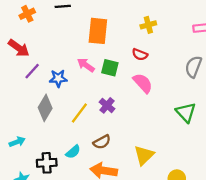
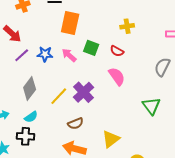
orange rectangle: (98, 31) -> (70, 23), moved
green square: (110, 68) -> (91, 48), moved
blue star: (58, 78) -> (45, 54), moved
purple cross: (107, 105) -> (83, 92), size x1.5
cyan semicircle: (73, 152) -> (31, 117), moved

